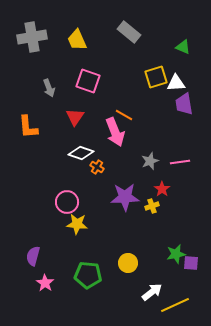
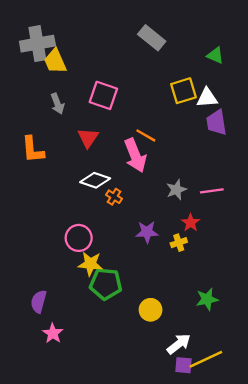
yellow trapezoid: (77, 40) -> (55, 61), moved
purple star: (125, 197) -> (147, 232), size x0.7
purple square: (191, 263) -> (183, 365), moved
green pentagon: (88, 275) -> (106, 284), moved

